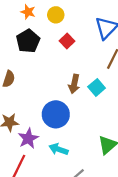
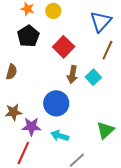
red square: (67, 41) -> (64, 47), moved, size x1.5
purple star: (28, 138) -> (31, 127), turned 30

